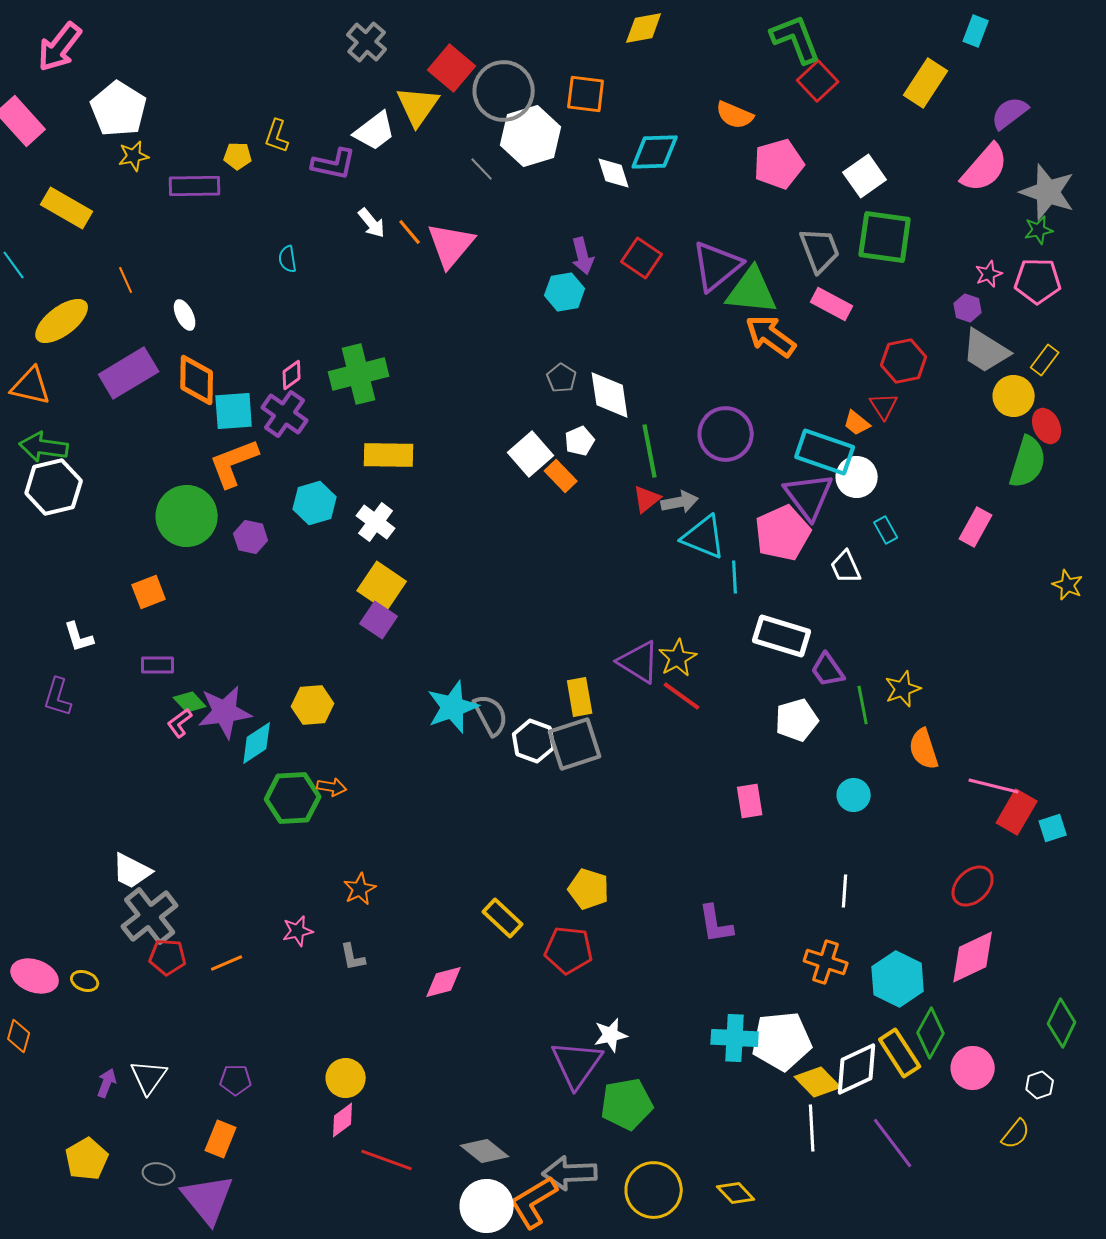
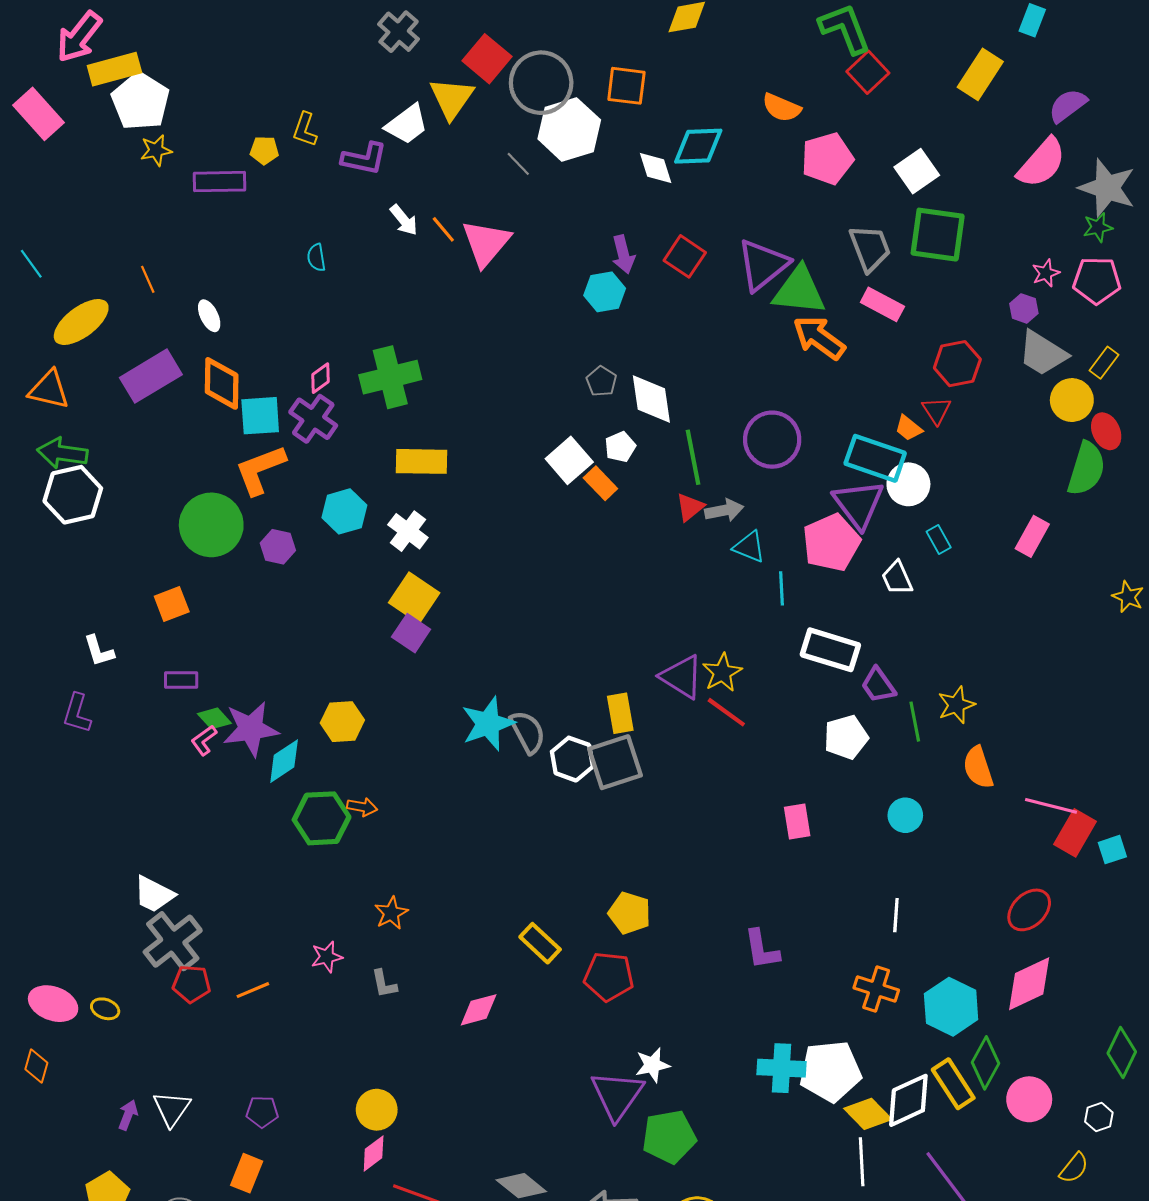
yellow rectangle: (67, 208) -> (114, 69), moved, turned -45
cyan triangle: (704, 537) -> (749, 547), size x0.7

